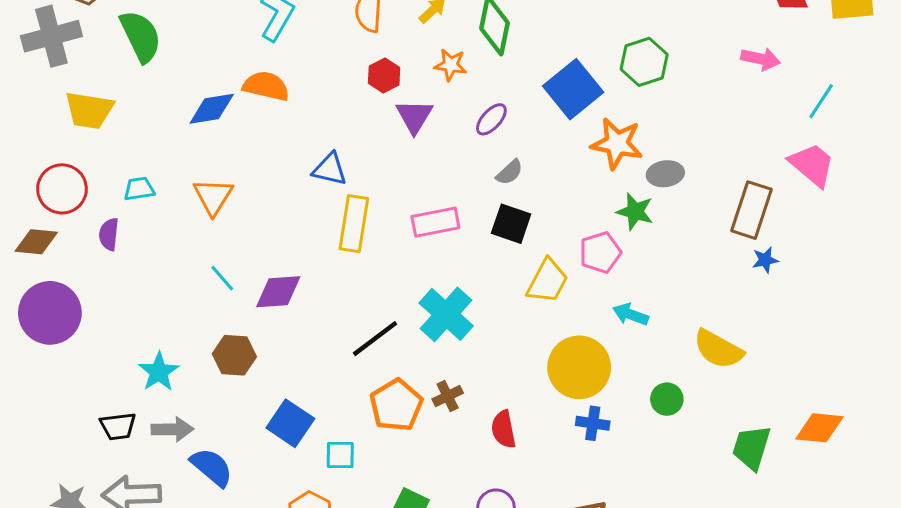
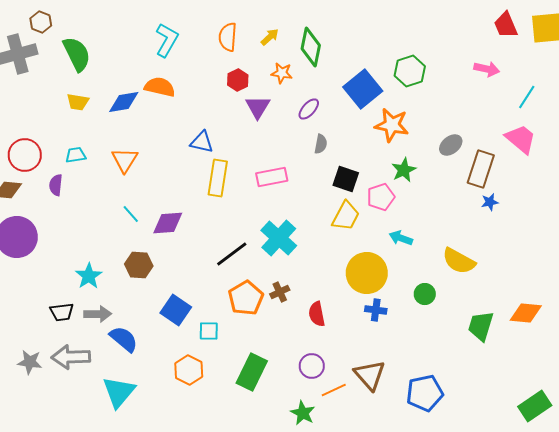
yellow trapezoid: (89, 110) -> (78, 102), moved, size x0.7
gray semicircle: (510, 172) -> (321, 144), turned -36
gray ellipse: (665, 174) -> (451, 145), moved, turned -30
green star: (635, 212) -> (404, 170), turned 30
black square: (511, 224) -> (346, 179), moved

